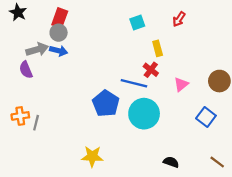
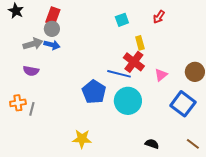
purple semicircle: (26, 70) -> (31, 71), moved, turned -56
red cross: (151, 70) -> (134, 62), size x1.5
blue square: (206, 117) -> (183, 104), size x1.4

